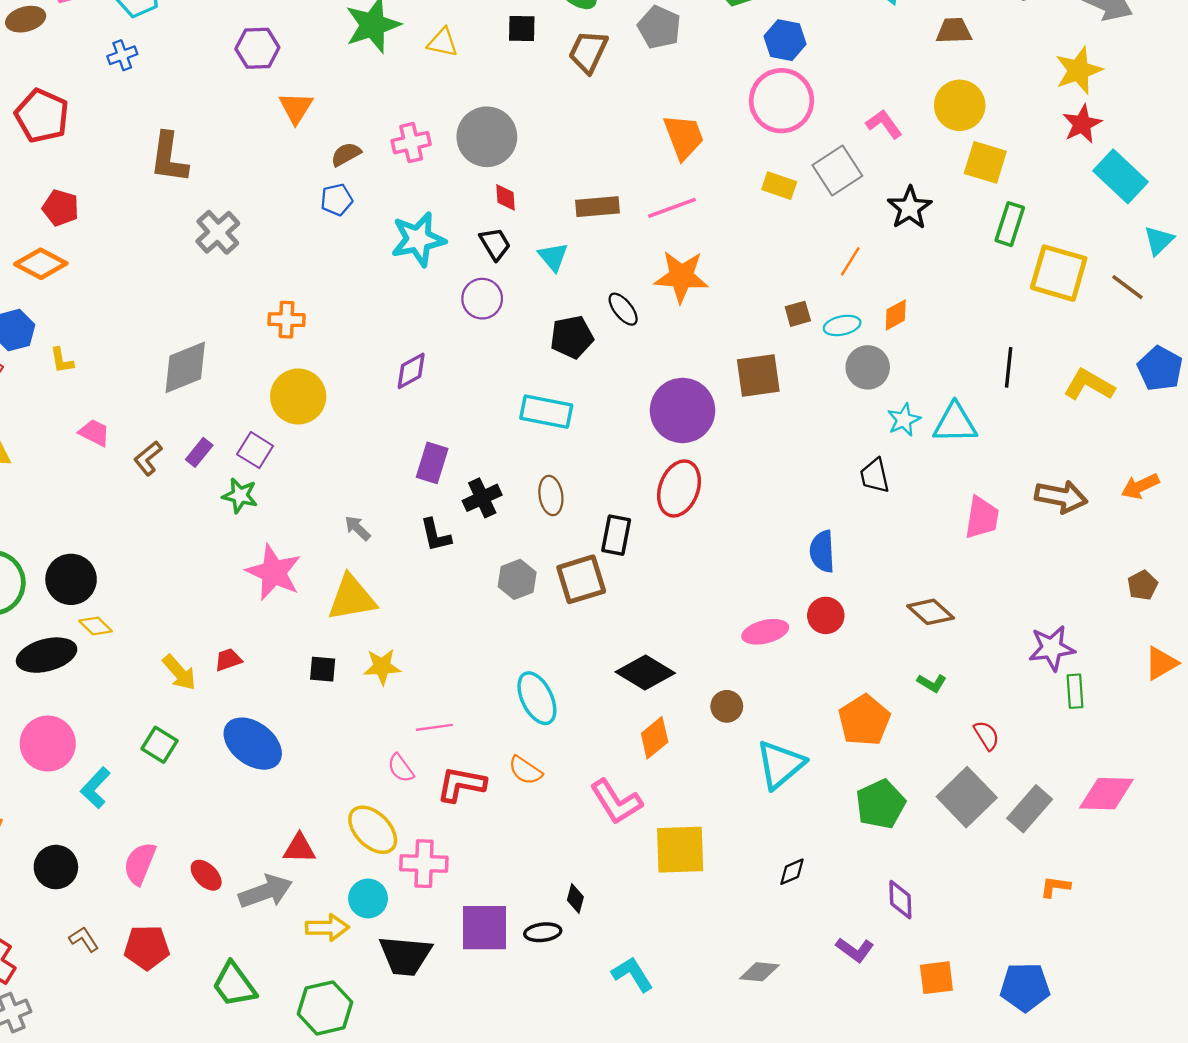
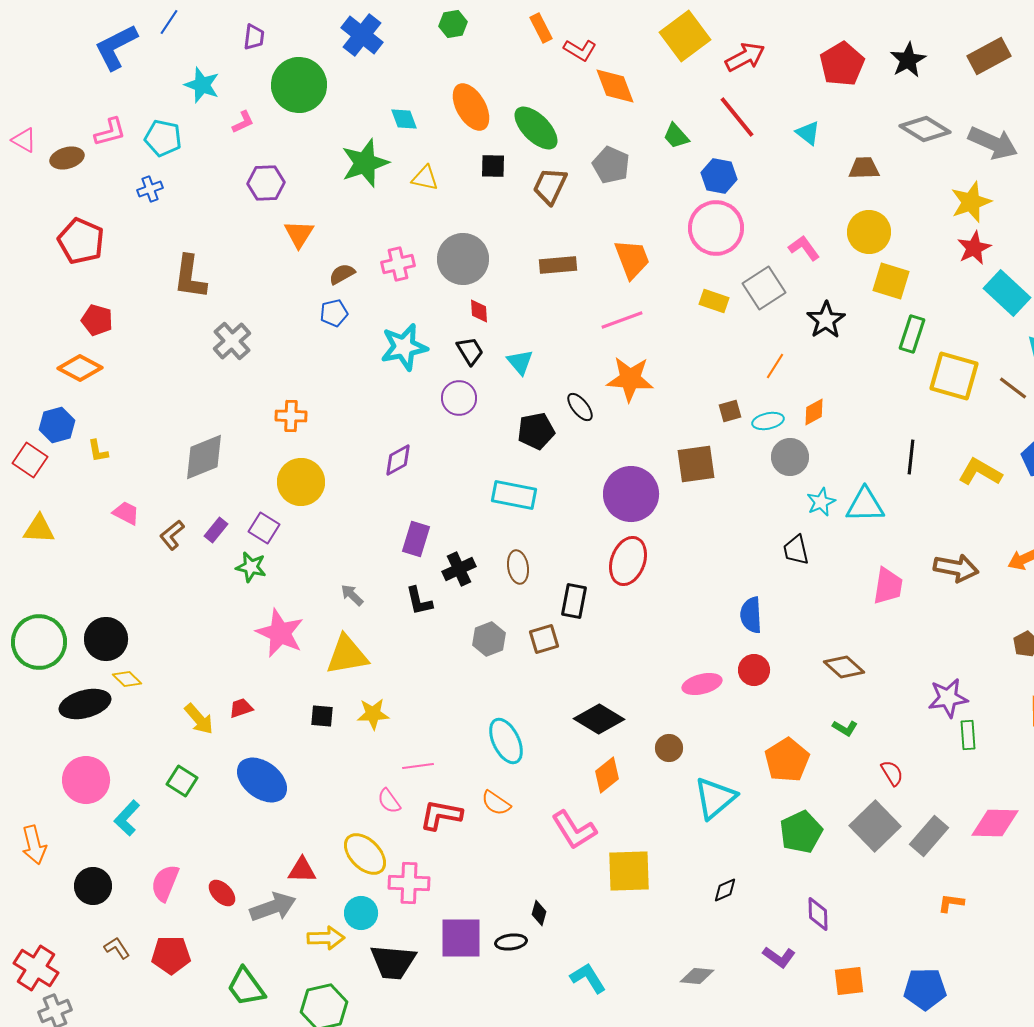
brown rectangle: (597, 207) -> (558, 265), moved
brown square: (581, 579) -> (544, 639), size x0.7

